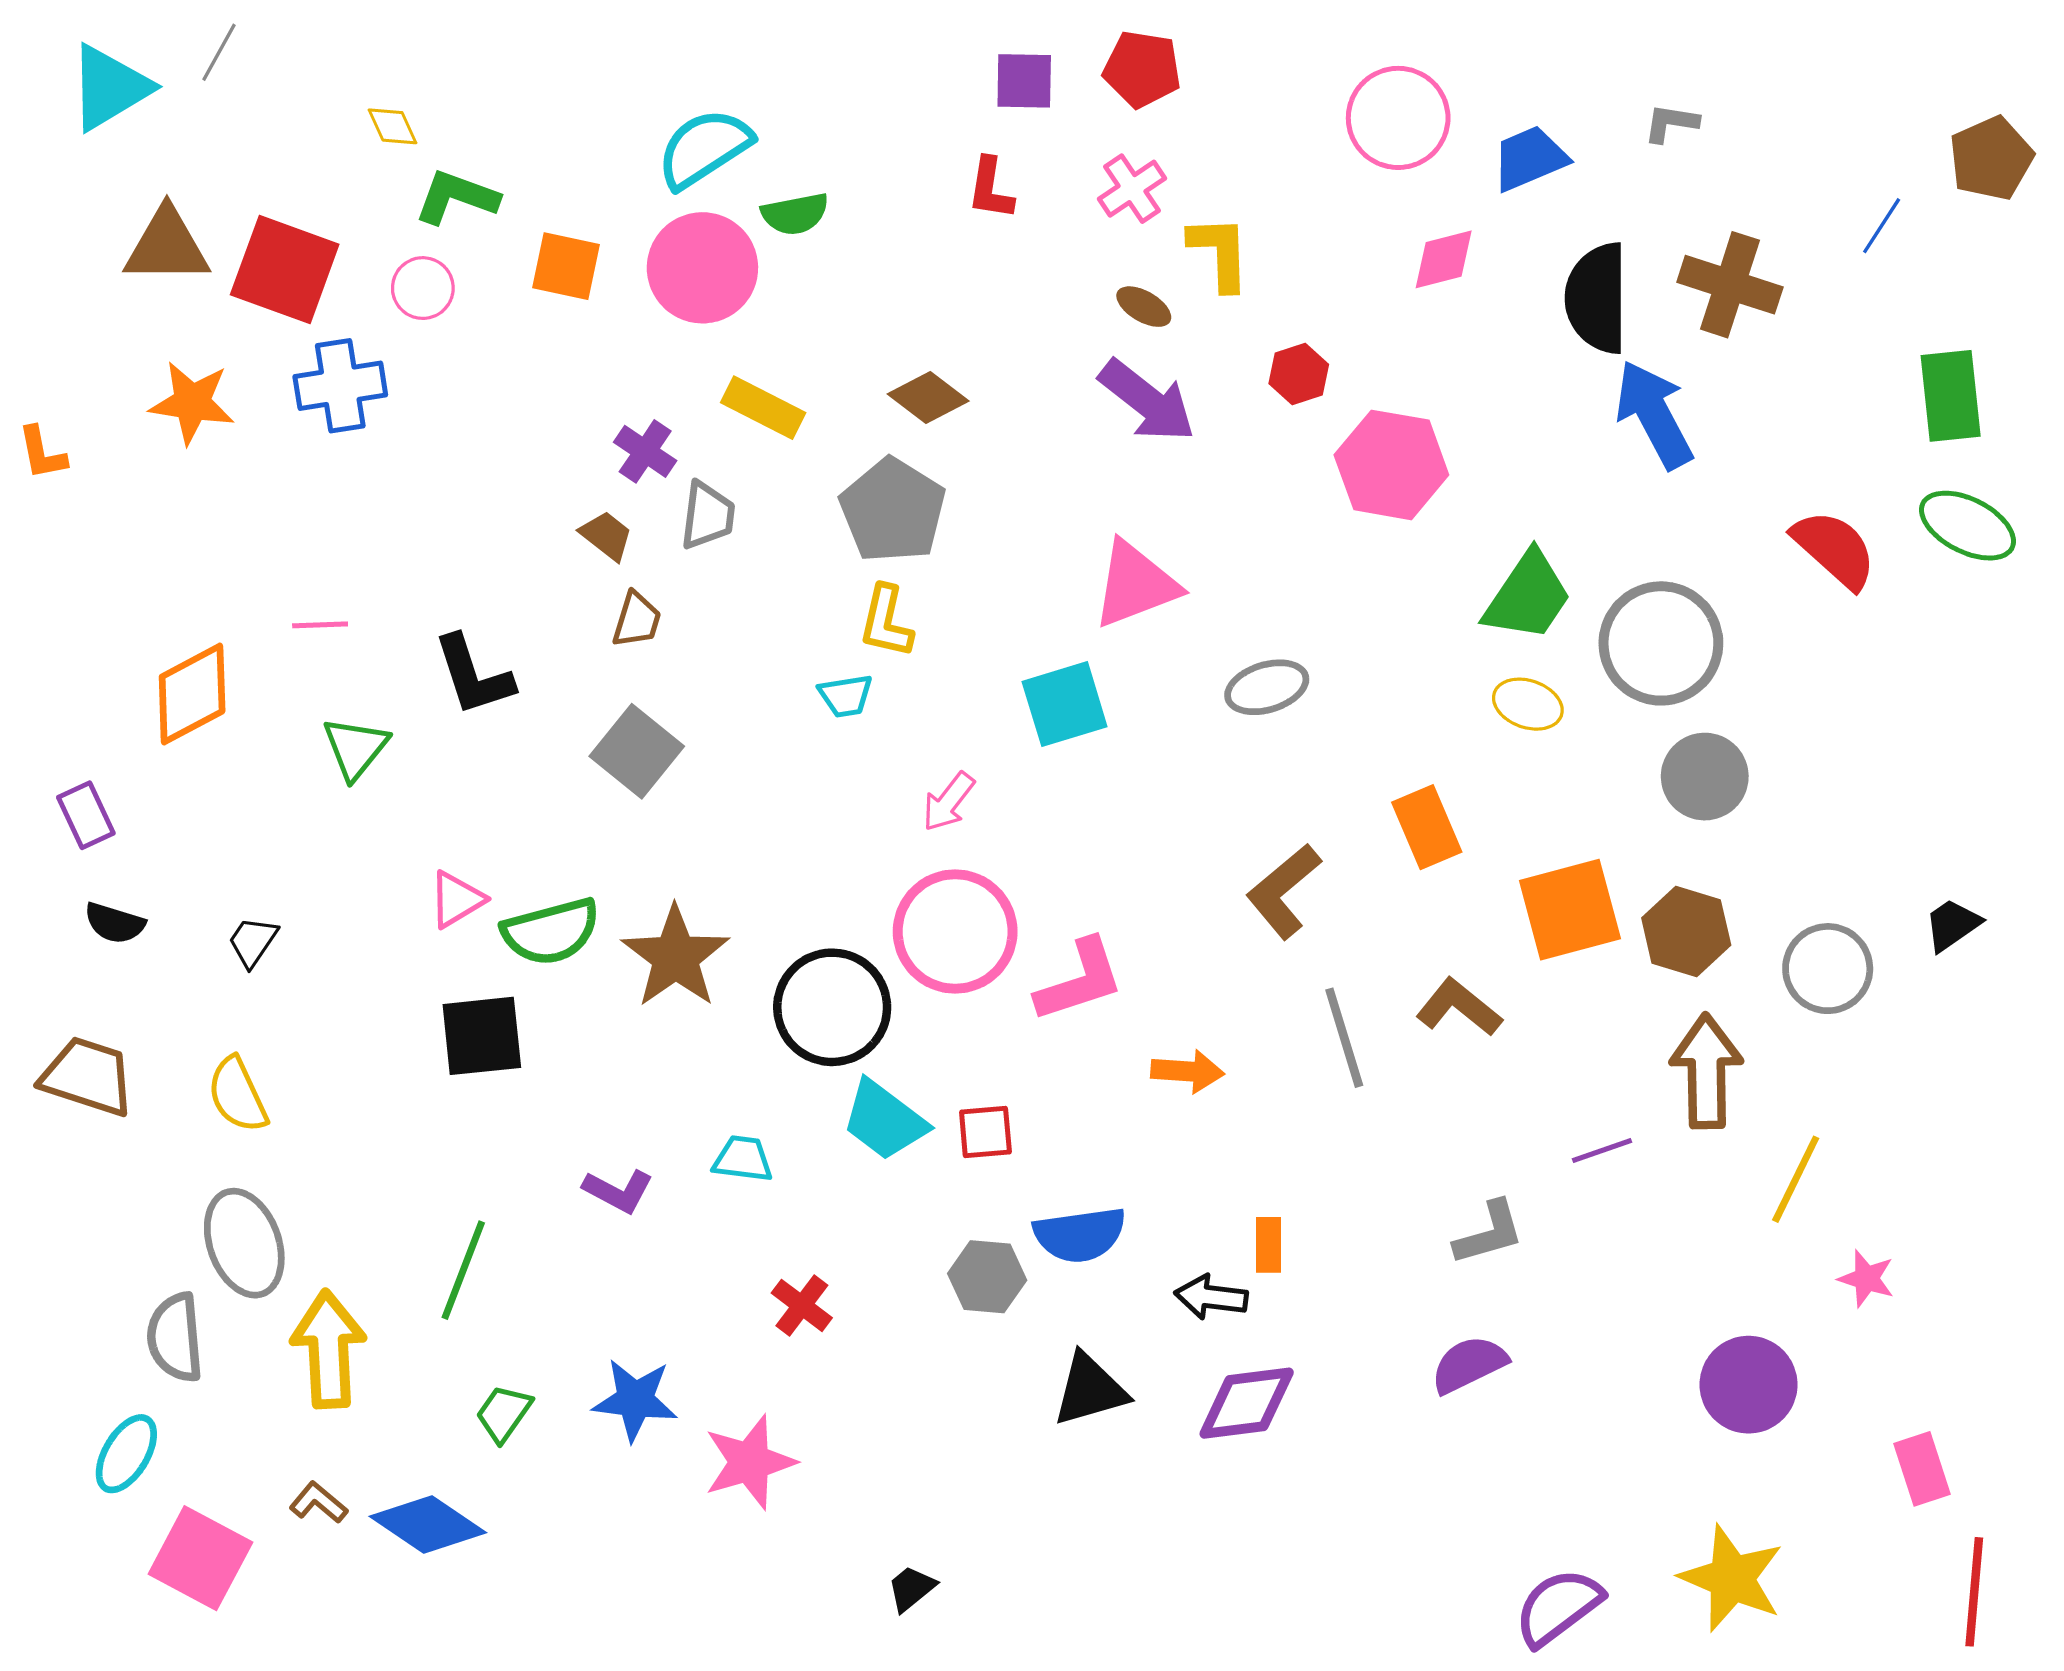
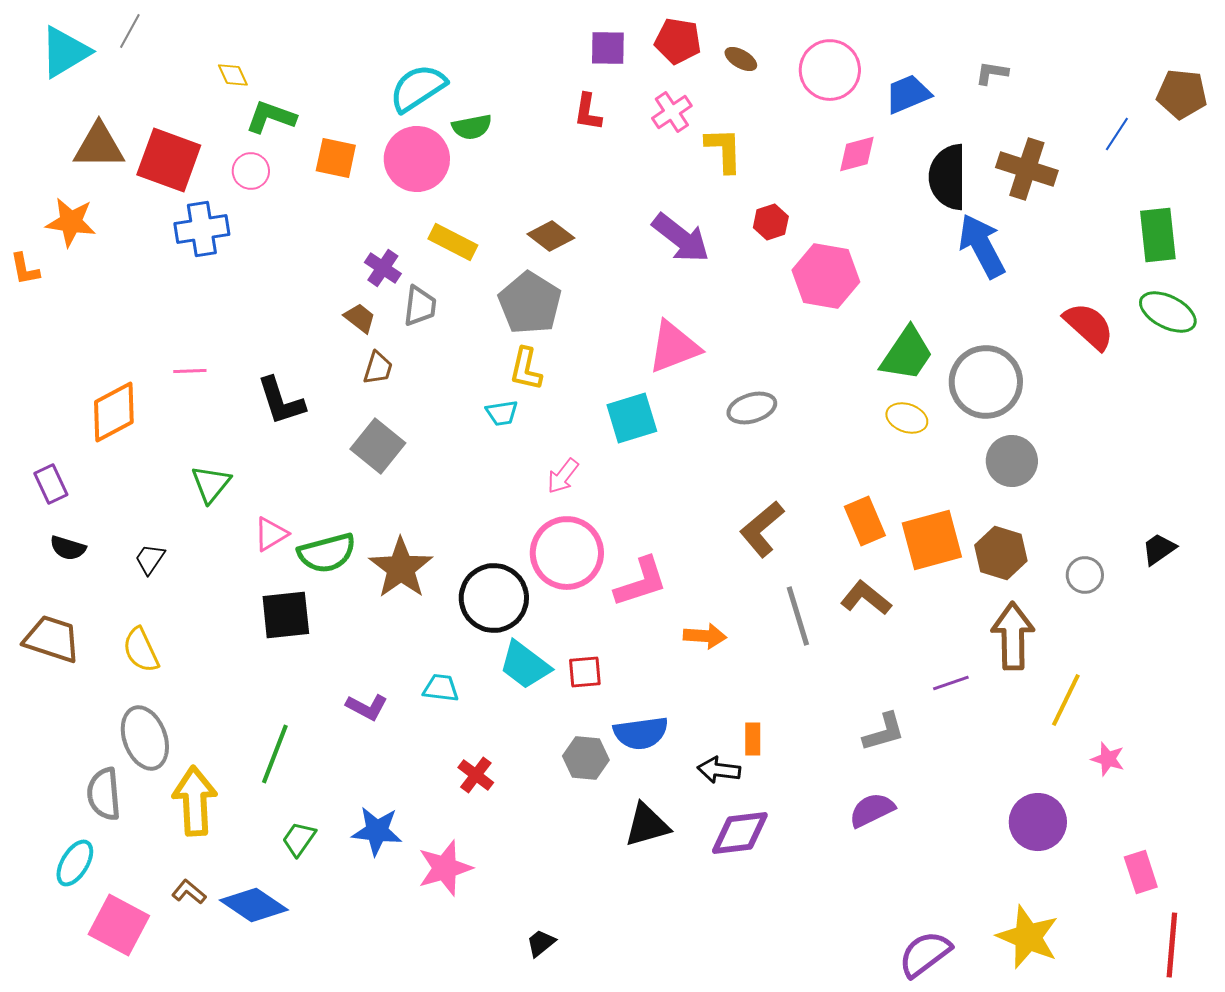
brown pentagon: (1991, 158) -> (1182, 94), turned 30
brown ellipse: (1144, 307) -> (741, 59), moved
orange star: (192, 403) -> (71, 222), moved
green triangle: (355, 748) -> (211, 484), moved
orange rectangle: (1427, 827) -> (865, 521), moved
gray circle: (1828, 969) -> (1085, 575), size x0.7

